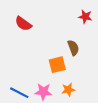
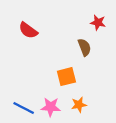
brown semicircle: (73, 48) -> (84, 47), moved

